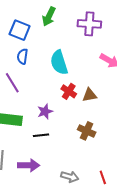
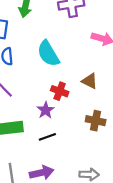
red cross: (69, 91) -> (60, 91), moved
brown triangle: (90, 95) -> (90, 81), turned 49

